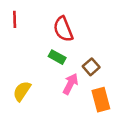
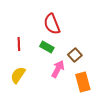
red line: (15, 19) -> (19, 44), moved

